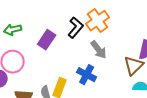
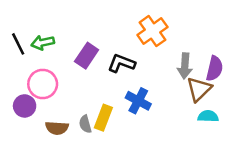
black L-shape: (76, 28) -> (121, 63), moved, turned -110
gray arrow: (99, 50) -> (185, 66), moved, turned 42

